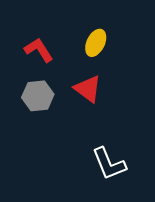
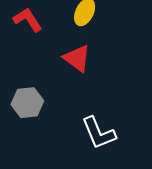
gray hexagon: (38, 96) -> (27, 103), moved

